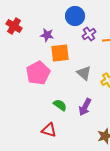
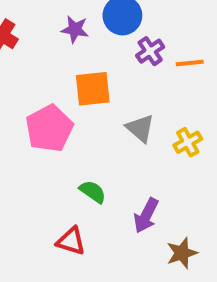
purple star: (47, 35) -> (75, 29), moved
purple arrow: (85, 107) -> (146, 215), moved

